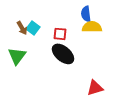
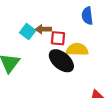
yellow semicircle: (92, 27) -> (77, 50), moved
brown arrow: (22, 28) -> (43, 29), moved, turned 120

